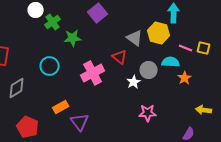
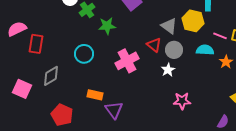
gray circle: (149, 70) -> (174, 50), moved
orange star: (185, 78) -> (226, 62), moved
orange rectangle: (61, 107) -> (95, 95), turned 42

